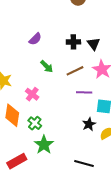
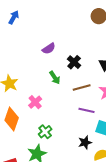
black cross: (73, 42) -> (74, 62), moved, turned 32
green cross: (35, 123) -> (45, 132), moved

